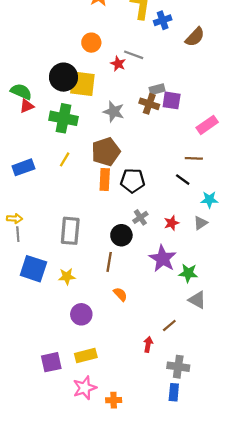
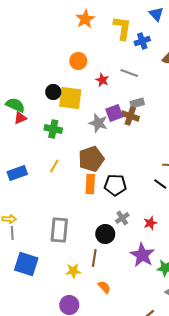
gray line: (134, 55) -> (129, 73), moved
black circle: (63, 77) -> (53, 92), size x0.6
purple square: (172, 100) -> (114, 113), moved, turned -30
green cross: (63, 118) -> (53, 129), size x0.7
yellow star: (67, 276) -> (73, 271), moved

